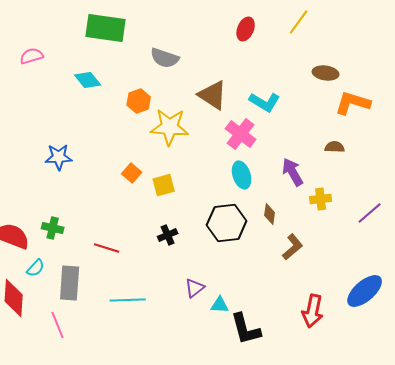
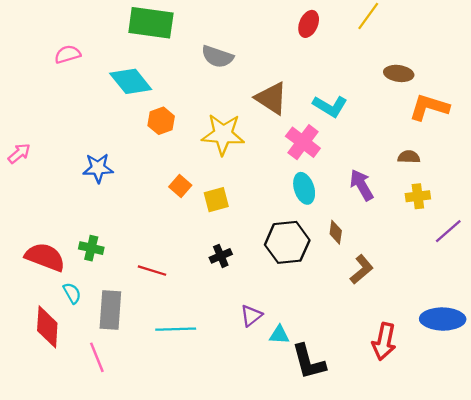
cyan diamond: (88, 80) -> (131, 81), size x1.4
orange hexagon: (139, 101) -> (161, 121), moved
yellow cross: (321, 199) -> (418, 196), moved
cyan semicircle: (36, 268) -> (72, 293), turned -72
blue ellipse: (365, 291) -> (443, 319), turned 42

